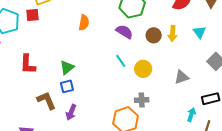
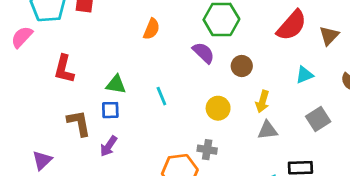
cyan triangle: (199, 32) -> (304, 75), turned 32
yellow arrow: (173, 33) -> (262, 101), moved
cyan line: (121, 61) -> (161, 96), moved
green triangle: (67, 67) -> (116, 84), turned 35

